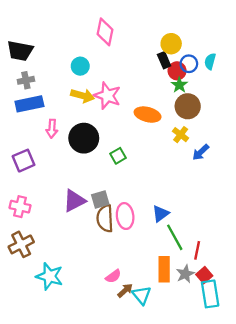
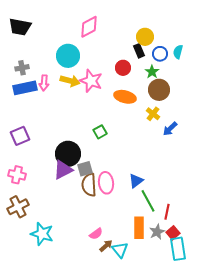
pink diamond: (105, 32) -> (89, 27), turned 50
black trapezoid: (20, 51) -> (20, 27), moved
cyan circle: (80, 66) -> (68, 56), size x1.5
red circle: (177, 71) -> (123, 68), moved
pink arrow: (52, 129) -> (44, 83), moved
black circle: (84, 138) -> (68, 154), moved

